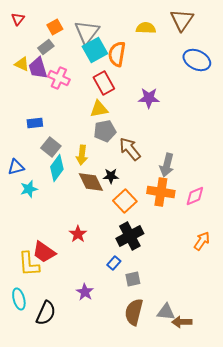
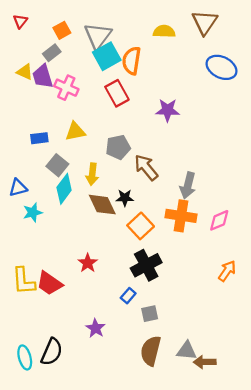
yellow triangle: (99, 109) -> (75, 131), moved
yellow L-shape: (29, 264) -> (24, 281), moved
cyan ellipse: (19, 299) -> (25, 357), moved

